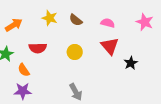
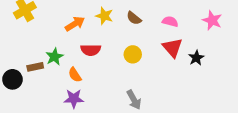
orange arrow: (14, 25) -> (75, 24), moved
black star: (131, 63) -> (196, 58), moved

